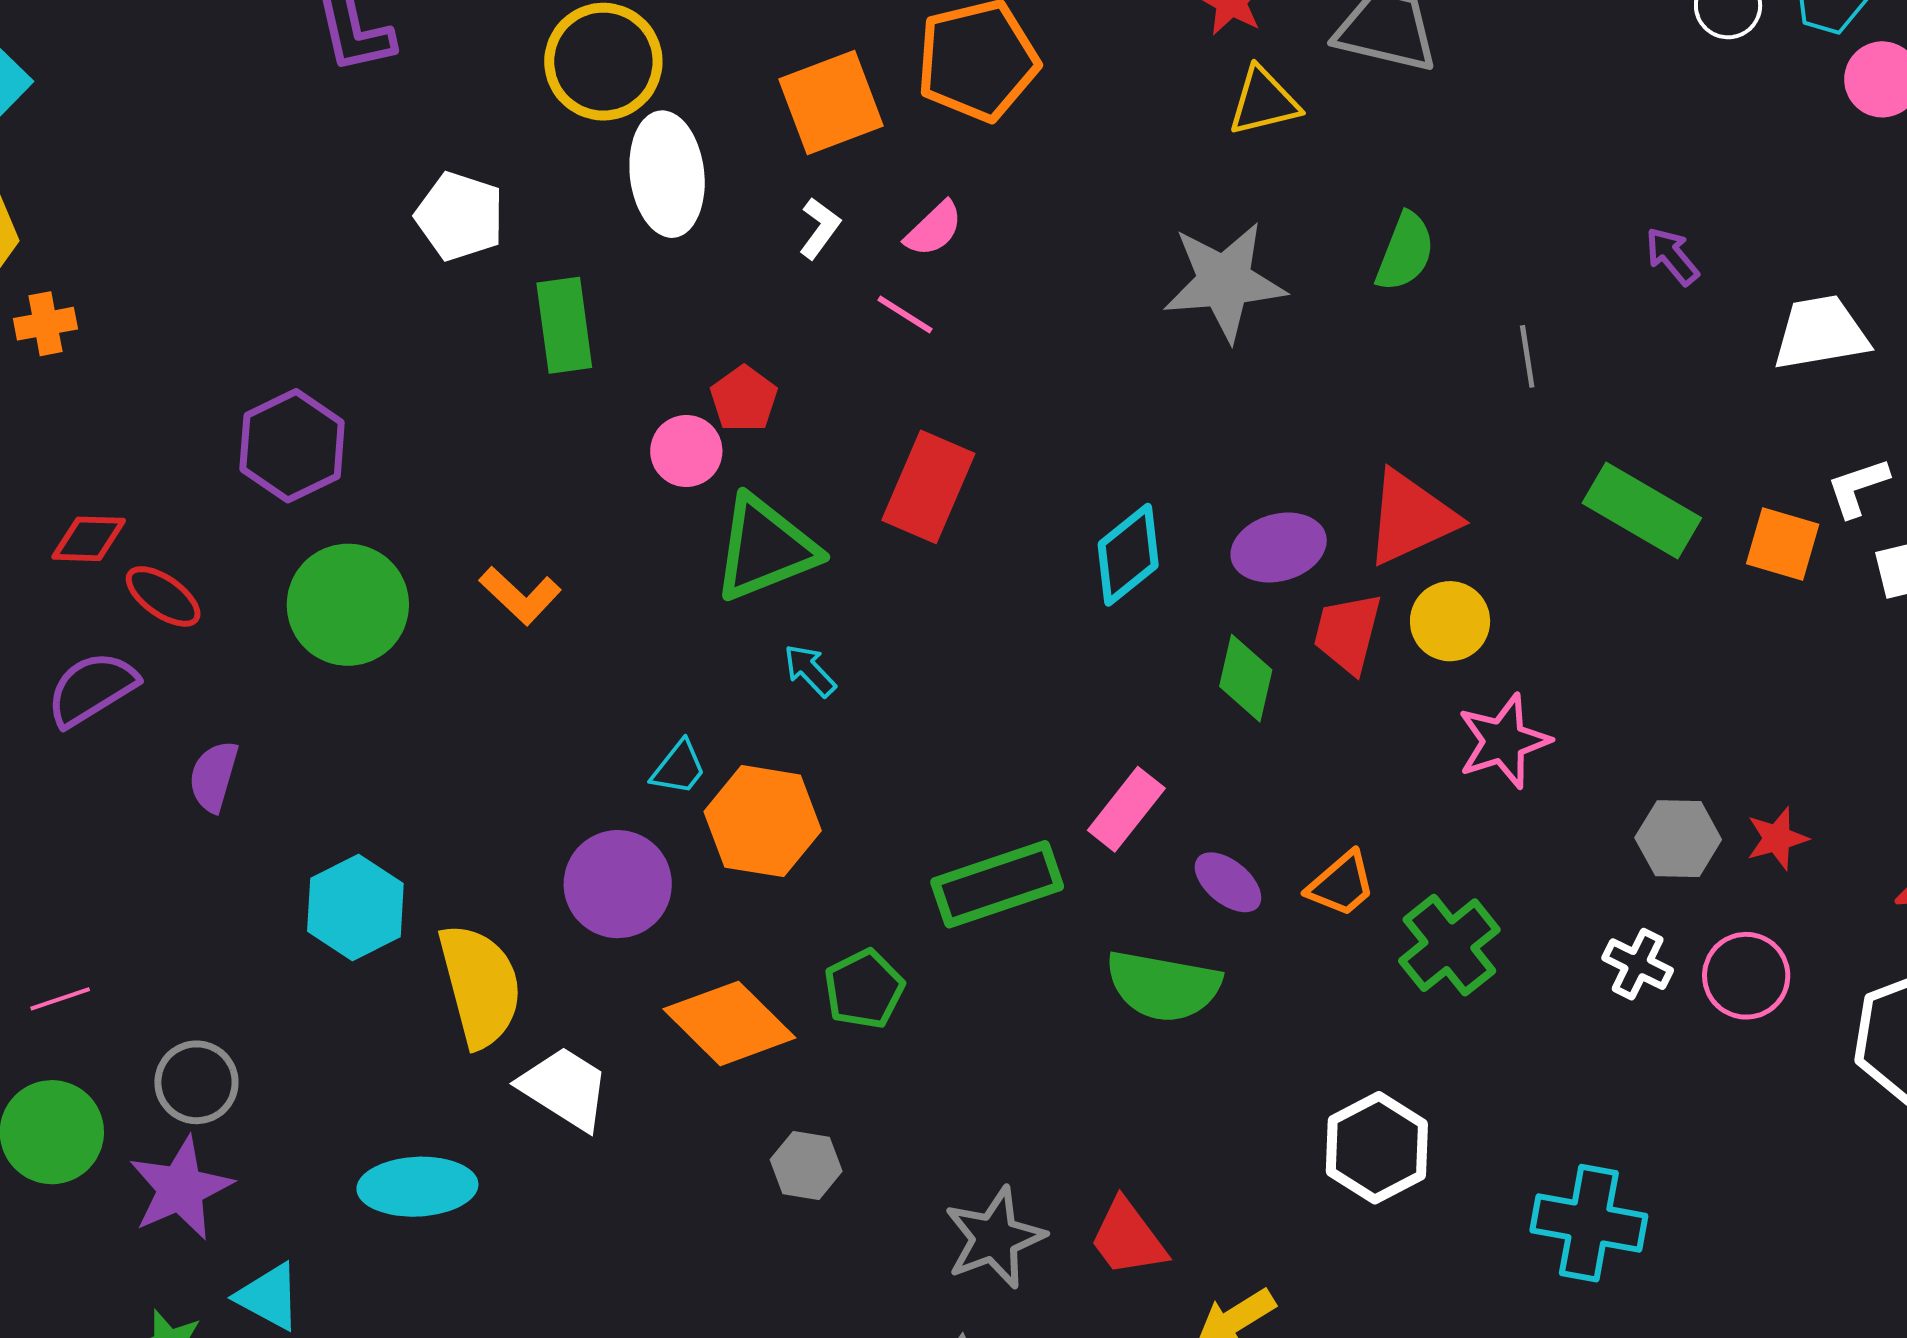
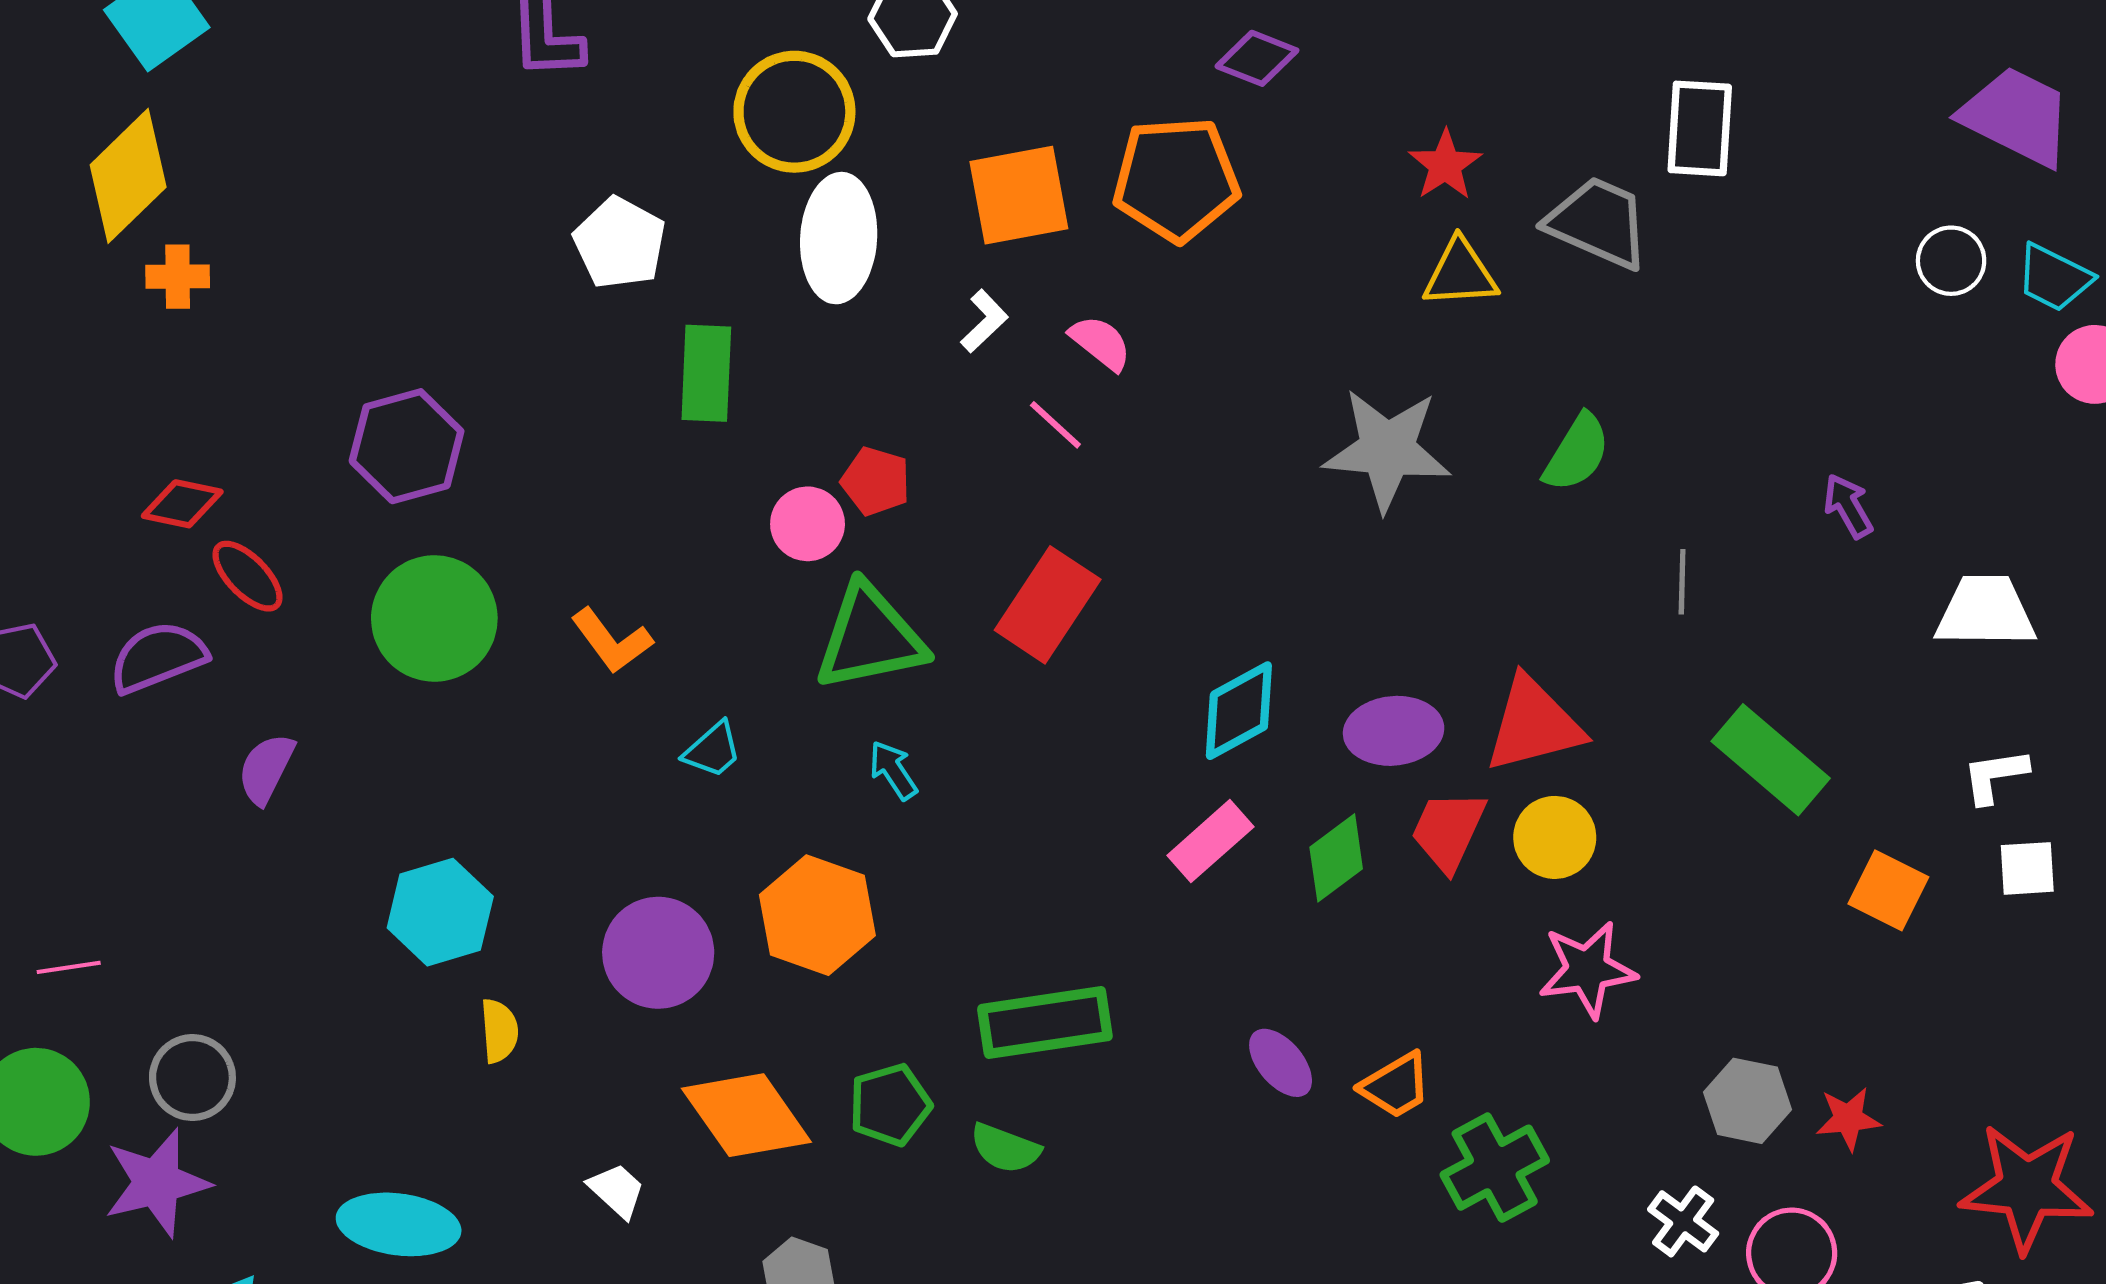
pink semicircle: (934, 229) -> (1101, 343), turned -108
red pentagon: (744, 399) -> (876, 481), turned -30
orange square: (1783, 544) -> (1888, 890), moved
green diamond: (1246, 678) -> (1336, 858), turned 30
cyan trapezoid: (679, 768) -> (713, 750), moved
pink rectangle: (1126, 809) -> (1210, 841), moved
cyan hexagon: (355, 907) -> (440, 912), moved
yellow semicircle: (480, 985) -> (499, 1031), size x0.5
green semicircle: (1163, 986) -> (1005, 1148), moved, size x0.6
white trapezoid: (565, 1088) -> (617, 1190), moved, size x0.6

